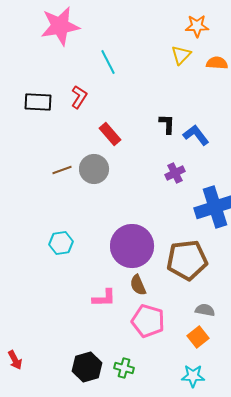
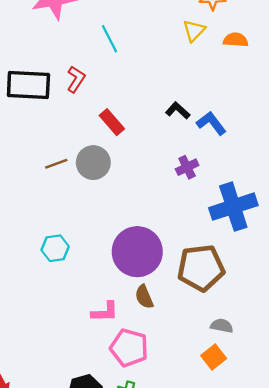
black rectangle: (38, 102) -> (28, 85), size x1.4
black L-shape: (167, 124) -> (178, 110), turned -50
pink pentagon: (148, 321) -> (129, 348), moved

